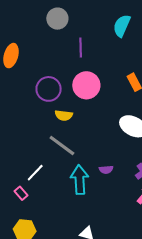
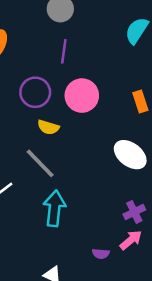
purple line: (81, 48) -> (64, 51), moved
purple semicircle: (106, 170) -> (101, 254), moved

